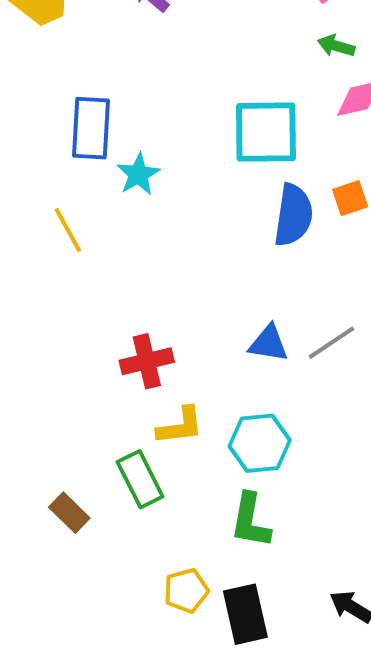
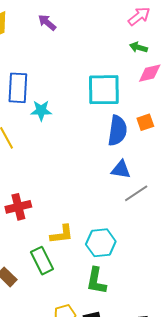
cyan star: (138, 174) -> (41, 111), turned 30
blue triangle: (269, 343) -> (121, 170), moved
red cross: (147, 361) -> (18, 207), moved

